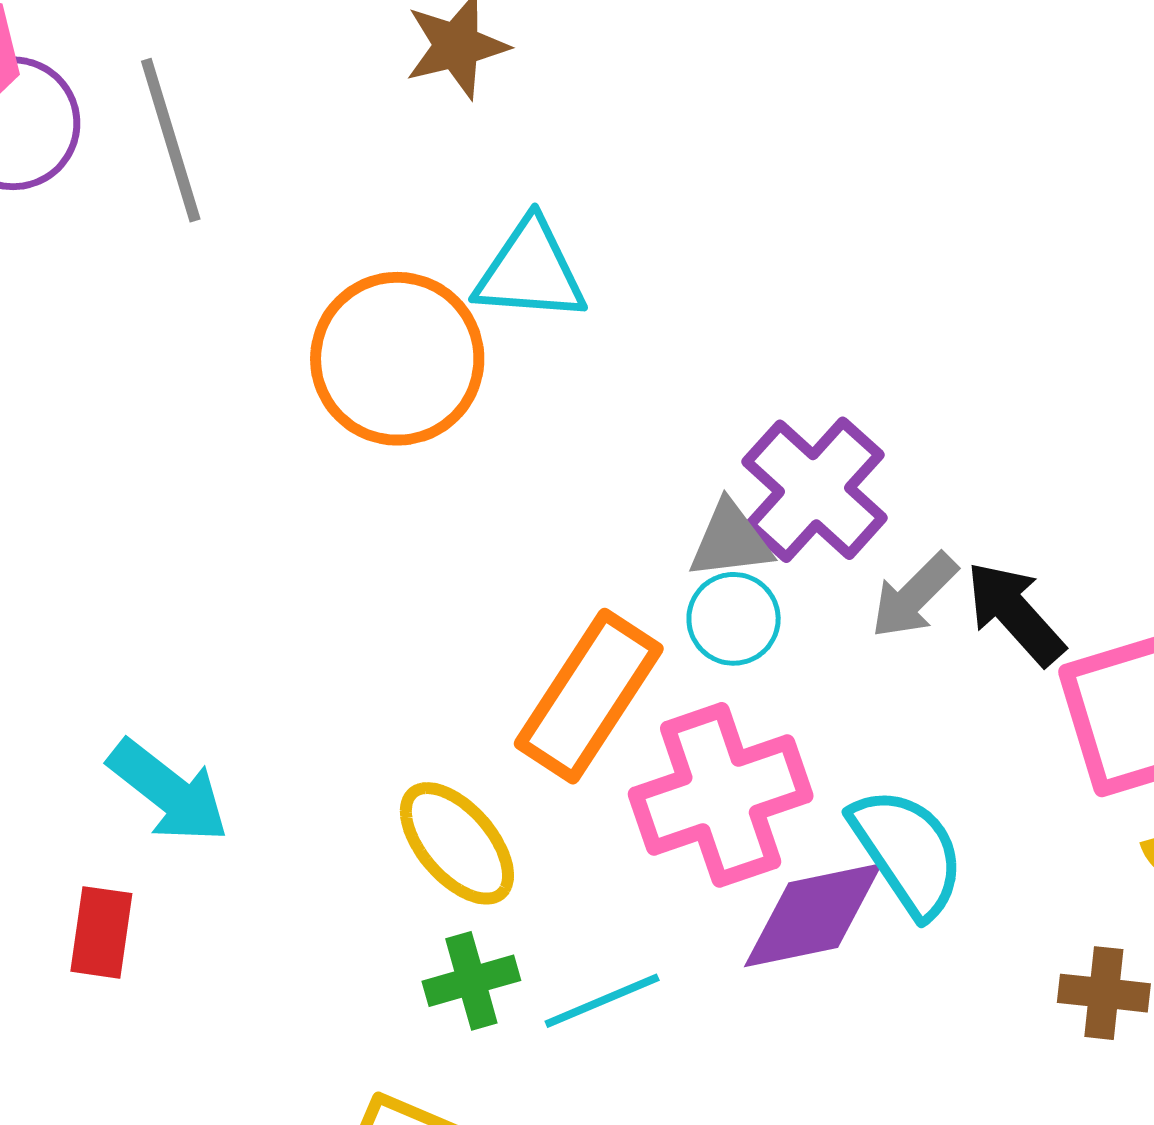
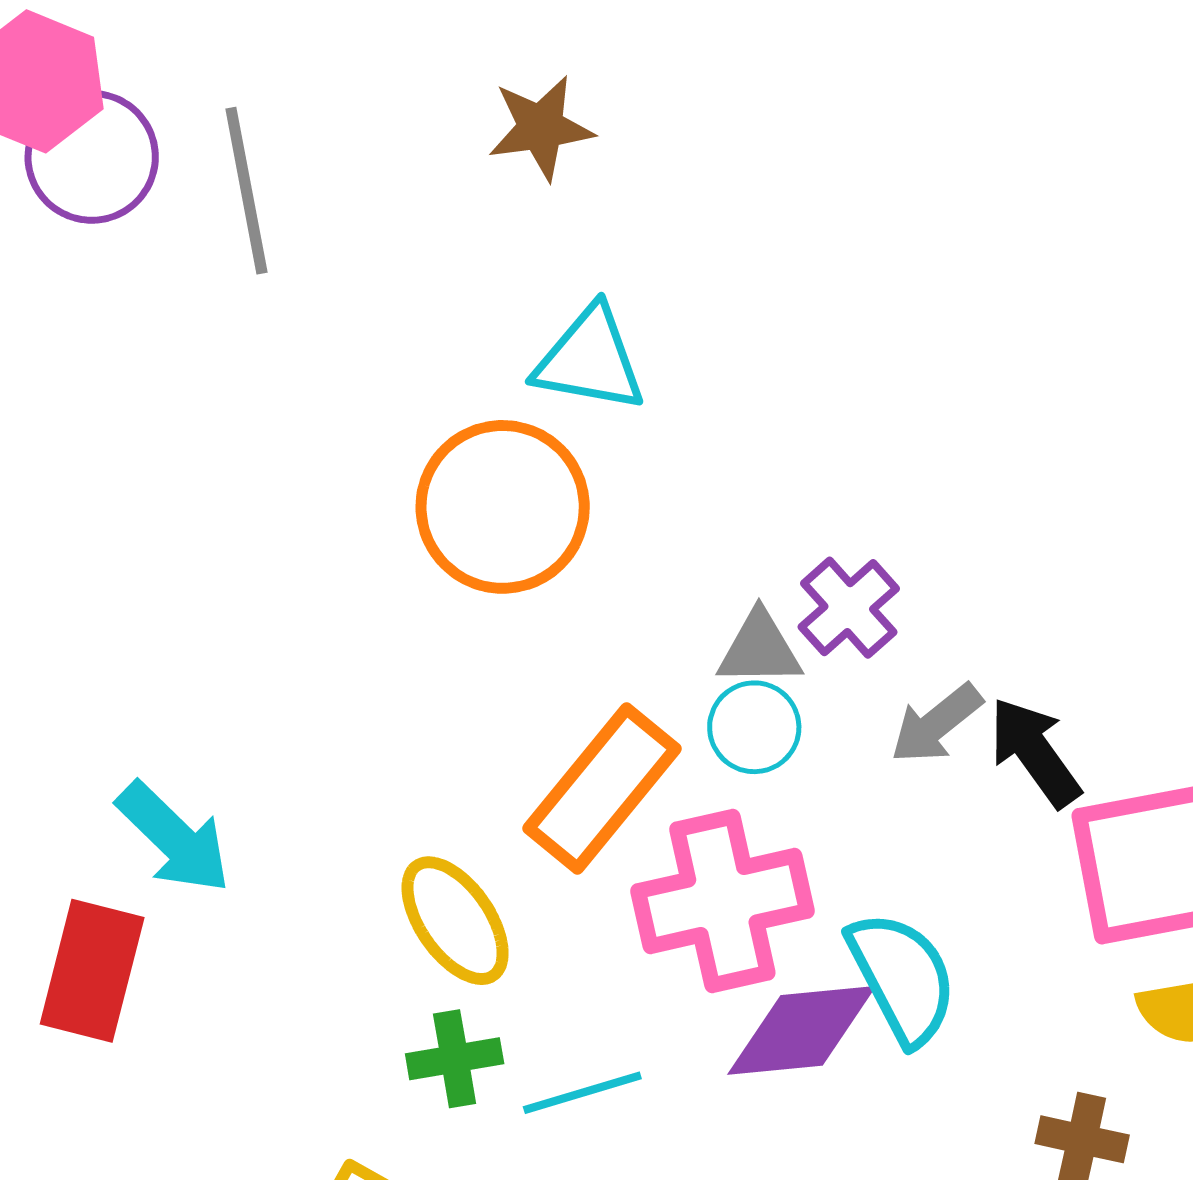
orange circle: (397, 359) -> (503, 507), moved
purple cross: (815, 490) -> (849, 608), size x0.7
red rectangle: (101, 932) -> (92, 971), size x1.5

